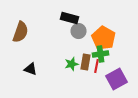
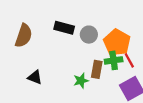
black rectangle: (70, 18) -> (64, 28), moved
green star: (72, 64) -> (81, 81), moved
red line: (97, 66) -> (129, 60), moved, turned -40

